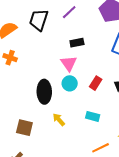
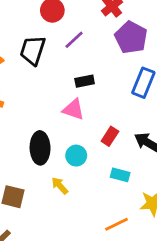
pink triangle: (69, 63) -> (73, 109), turned -36
cyan circle: (70, 83) -> (76, 156), moved
cyan rectangle: (93, 116) -> (120, 175), moved

